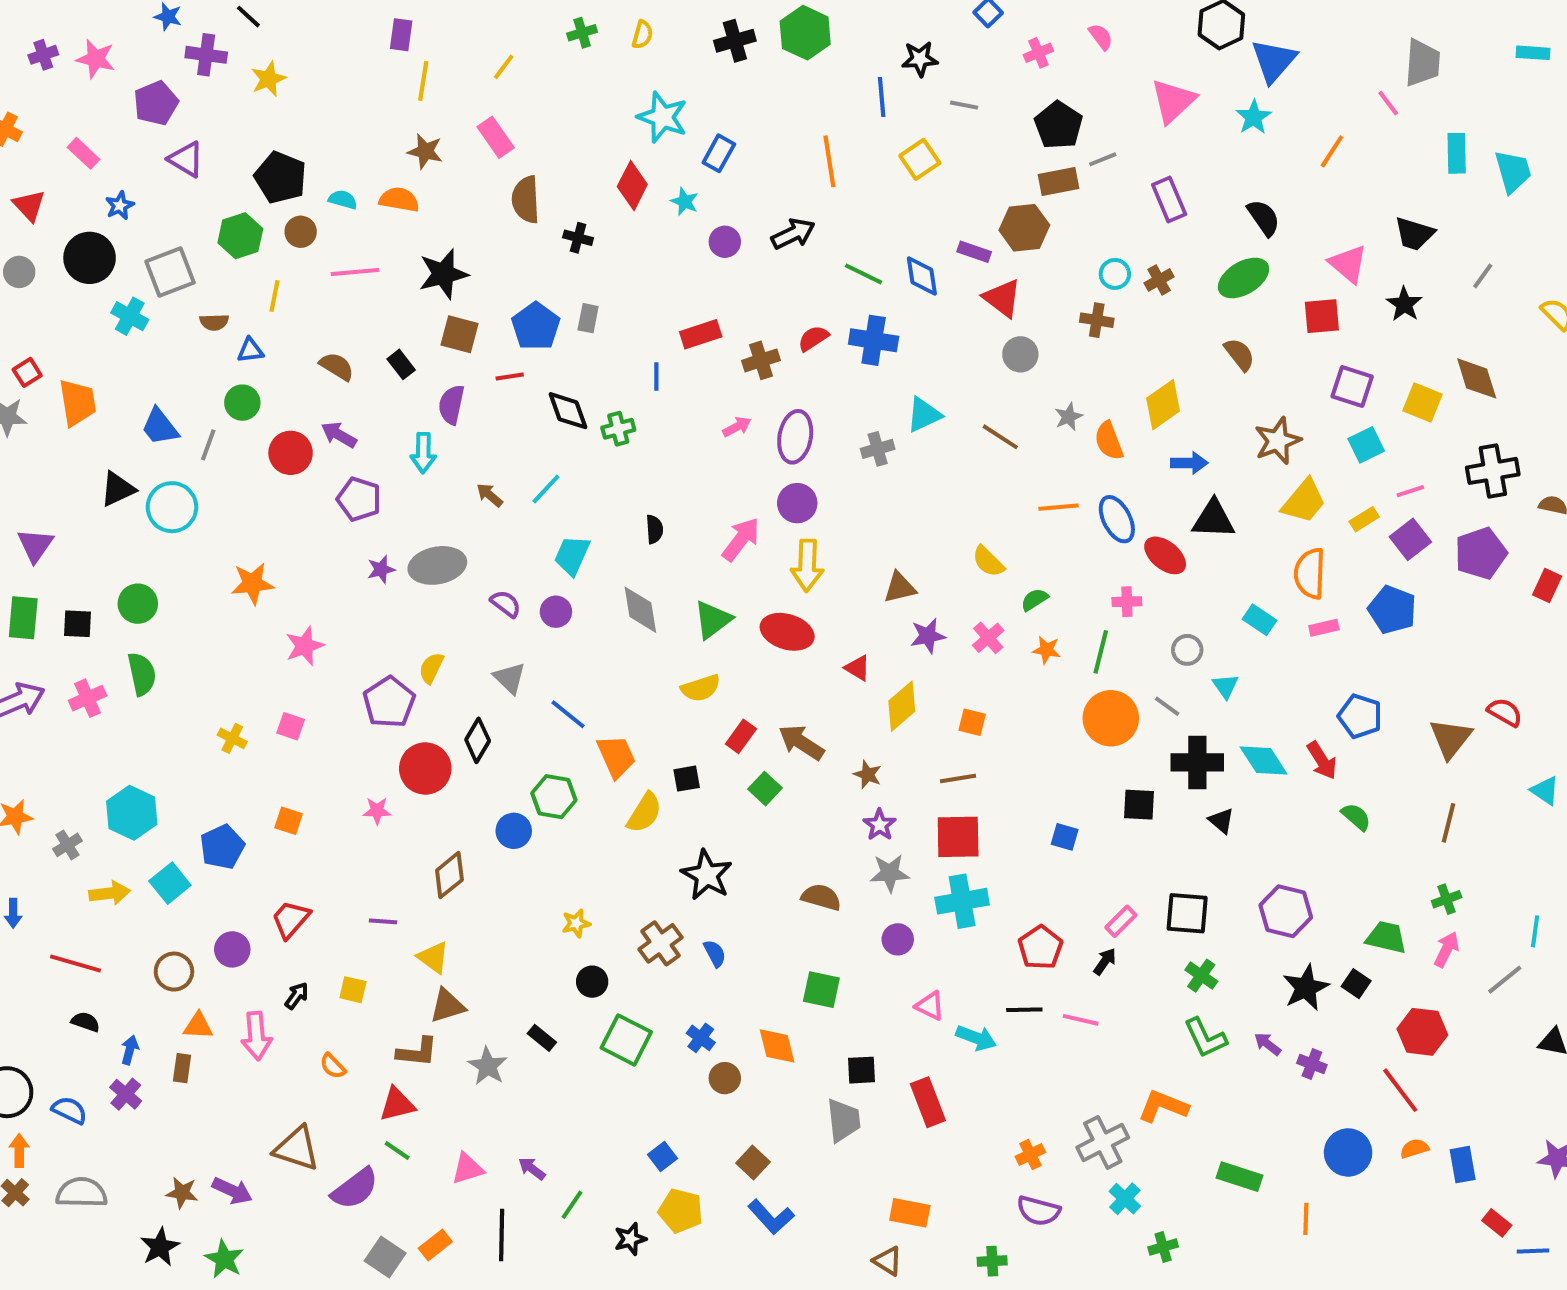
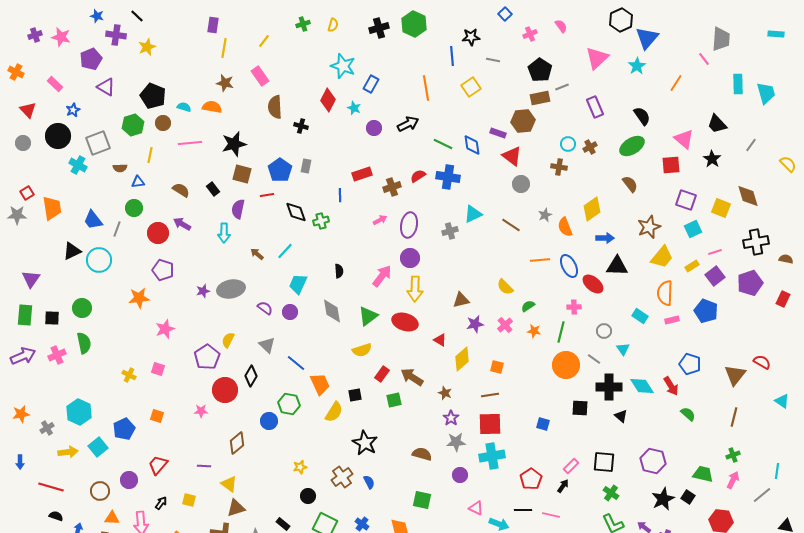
black trapezoid: (1414, 234) -> (717, 124), turned 30
purple pentagon: (359, 499) -> (163, 270), moved
green square: (765, 789) -> (394, 400), turned 35

